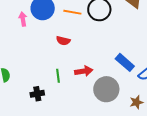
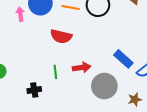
red semicircle: (63, 41) -> (61, 36), size x1.5

